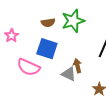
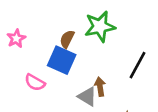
brown semicircle: (48, 23) -> (67, 39), moved, turned 120
pink semicircle: (28, 67) -> (35, 82), size x0.7

